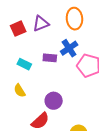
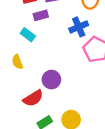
purple rectangle: (50, 58) -> (41, 15), moved, turned -32

